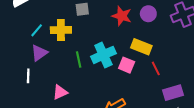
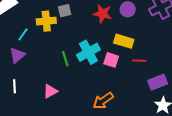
yellow cross: (61, 30) -> (46, 21), moved
purple triangle: (39, 53) -> (17, 55), moved
red line: (156, 68) -> (139, 61), turned -56
white line: (28, 76) -> (14, 86), moved

